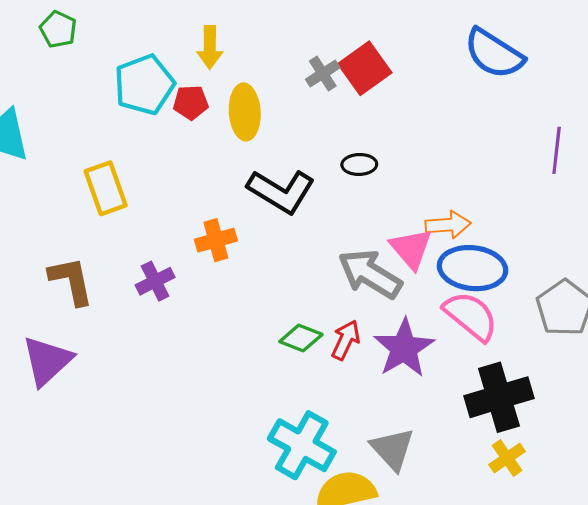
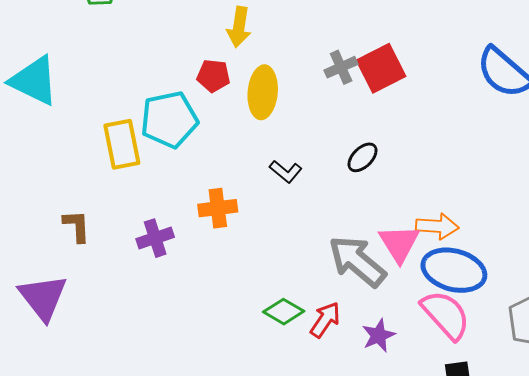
cyan pentagon: (144, 85) -> (169, 120), moved
black ellipse: (359, 164) -> (363, 157), turned -52
black L-shape: (281, 191) -> (286, 172), size x0.5
brown L-shape: (71, 281) -> (77, 226), size x0.7
purple star: (404, 348) -> (379, 335), size x0.6
purple triangle: (47, 361) -> (43, 297), turned -34

